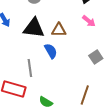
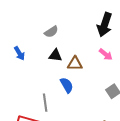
black triangle: (34, 28) -> (55, 55), moved, size x0.6

